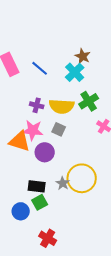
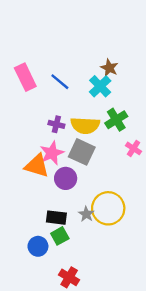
gray square: (59, 129) -> (82, 152), size x1.6
pink star: (33, 130) -> (52, 153), turned -30

